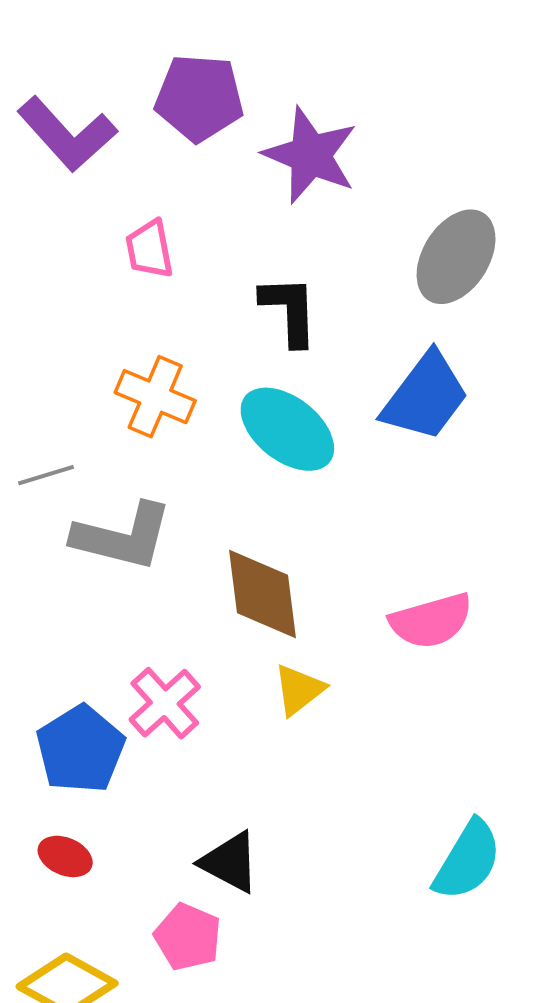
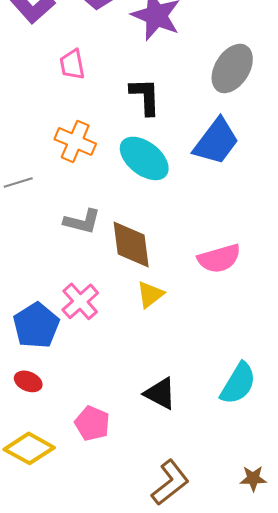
gray L-shape: (123, 536) -> (82, 221), moved, size x0.7
black triangle: (230, 862) -> (160, 393), moved

